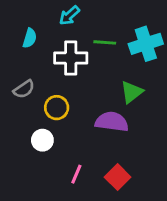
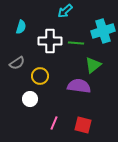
cyan arrow: (69, 15) -> (65, 11), moved
green line: (105, 42) -> (76, 43), moved
red square: (118, 177) -> (83, 125), turned -30

